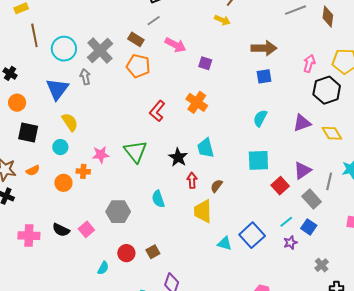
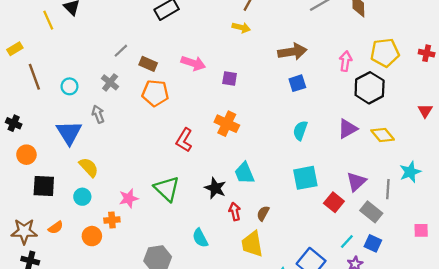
gray line: (154, 21) -> (121, 51), moved
cyan circle: (64, 49) -> (69, 86), size x0.6
gray cross: (100, 51) -> (110, 82), size x0.6

